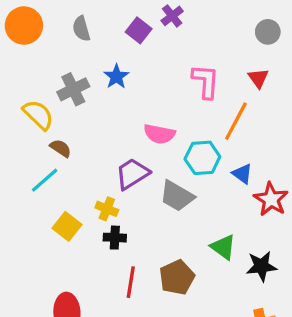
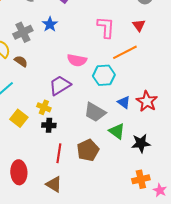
orange line: (236, 121) -> (125, 52), turned 35
brown semicircle: (61, 148) -> (21, 61), moved
blue triangle: (242, 174) -> (124, 102), moved
gray trapezoid: (177, 196) -> (95, 112), moved

